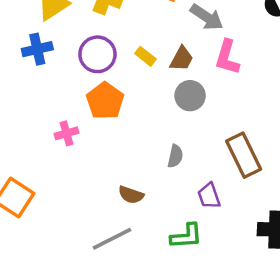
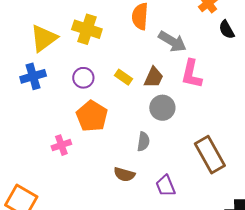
purple circle: (97, 54) -> (83, 78), size x0.7
gray semicircle: (175, 156) -> (143, 142), moved
brown semicircle: (131, 195) -> (124, 174), moved
purple trapezoid: (209, 196) -> (165, 186), moved

